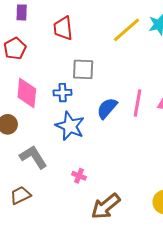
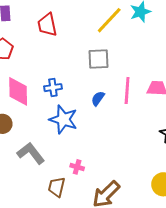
gray square: (83, 69) -> (98, 59), moved
blue semicircle: (107, 108) -> (98, 98), size x0.7
brown trapezoid: (21, 195) -> (57, 187), moved, turned -45

